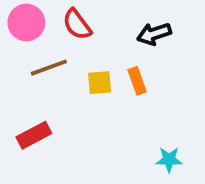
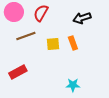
red semicircle: (77, 24) -> (41, 13), turned 66
cyan star: (169, 160) -> (73, 85), moved

